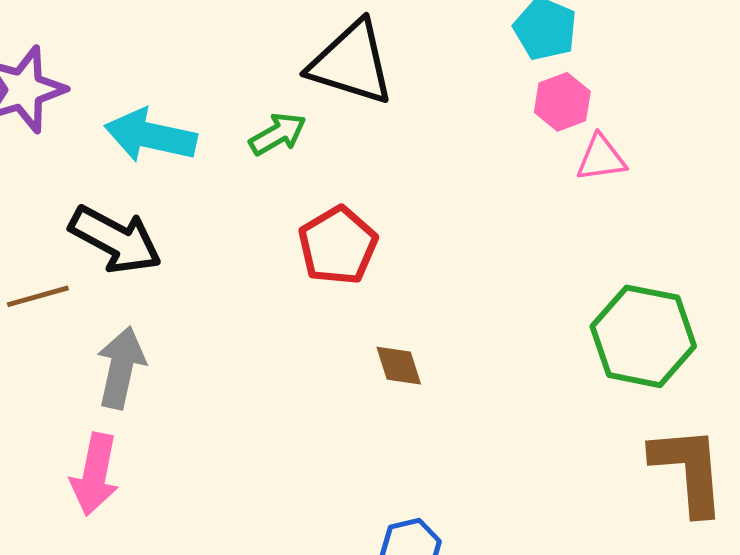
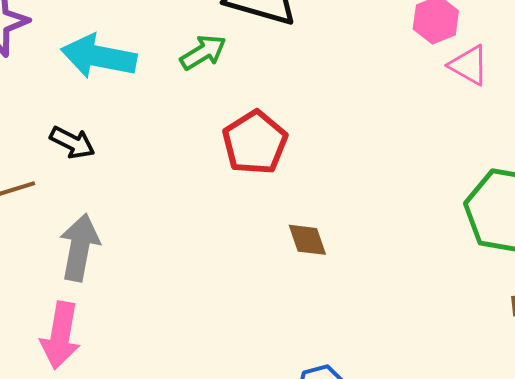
pink triangle: (601, 158) -> (469, 65), turned 39
black arrow: (115, 240) -> (72, 142), size x0.6

